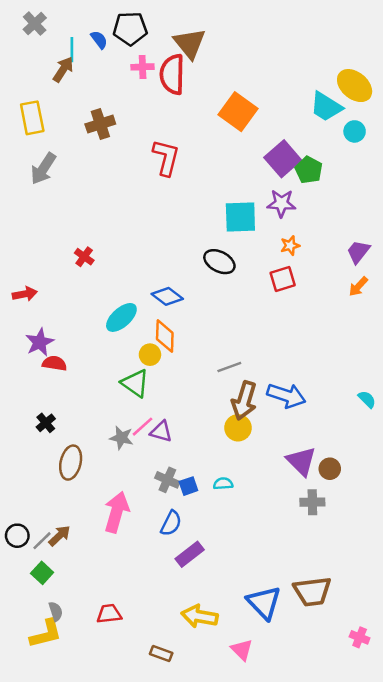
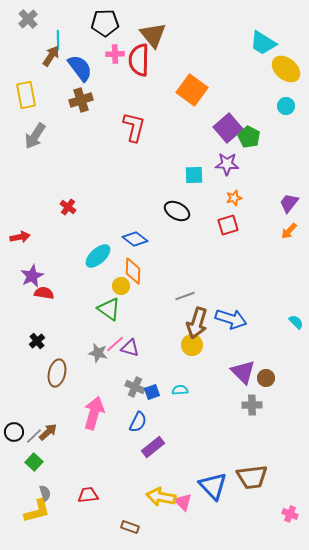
blue semicircle: (99, 40) -> (80, 68), moved, size x1.8
cyan trapezoid: (326, 107) -> (263, 43), moved
cyan square: (240, 217) -> (194, 175), size x0.7
pink triangle: (242, 650) -> (183, 502), moved

